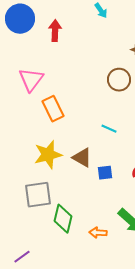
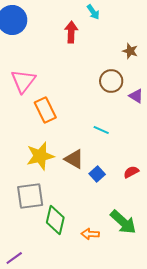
red arrow: (55, 31) -> (71, 32), moved
blue square: (105, 173) -> (97, 174), turned -35

